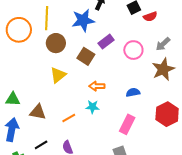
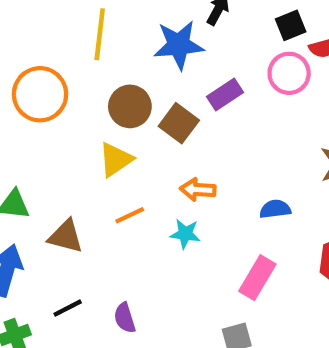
orange circle: (19, 30) -> (40, 94), moved
brown circle: (56, 43) -> (130, 106), moved
pink circle: (133, 50) -> (289, 73), moved
orange line: (69, 118) -> (130, 215), moved

